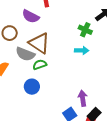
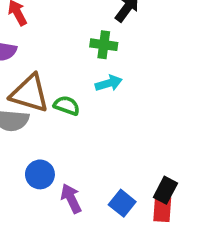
green semicircle: (40, 65) -> (67, 106), moved, turned 56
purple arrow: (83, 98) -> (71, 198), moved

